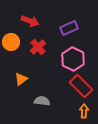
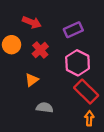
orange triangle: (21, 79) -> (32, 80), moved

